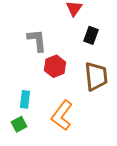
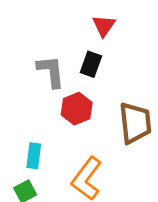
black rectangle: (91, 35) -> (91, 64), moved

